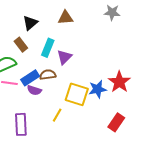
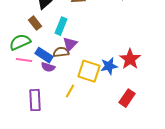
purple triangle: (64, 57) -> (70, 44), moved
blue rectangle: (30, 78) -> (44, 55), turned 66

